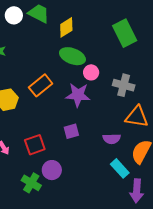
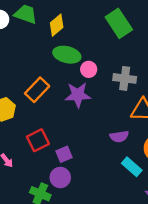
purple square: (71, 131) -> (64, 154), moved
red square: (35, 145) -> (38, 140), moved

